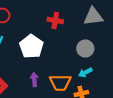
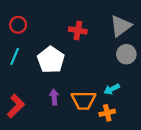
gray triangle: (93, 16) -> (121, 26), turned -30
gray circle: (85, 48) -> (126, 54), moved

